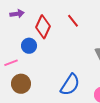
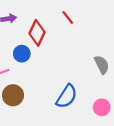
red line: (73, 21) -> (68, 18), moved

